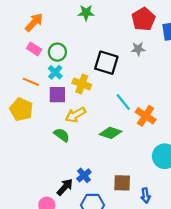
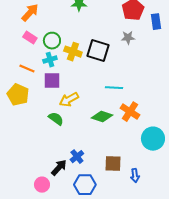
cyan cross: (55, 72) -> (50, 60), turned 32
yellow cross: (82, 84) -> (73, 52), moved
cyan line: (123, 102) -> (114, 88), turned -48
orange cross: (146, 116) -> (130, 112), moved

